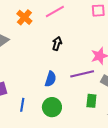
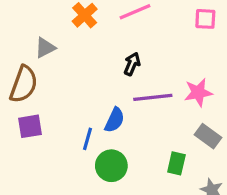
purple line: (82, 74) -> (153, 97), moved
blue line: (22, 105) -> (88, 139), moved

